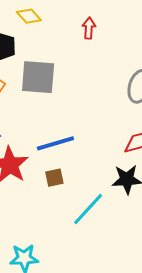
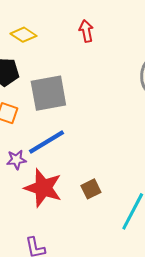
blue line: (55, 143) -> (47, 142), moved

